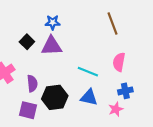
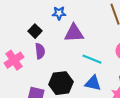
purple triangle: (52, 46) -> (74, 33), moved
purple semicircle: (32, 83) -> (40, 51), moved

